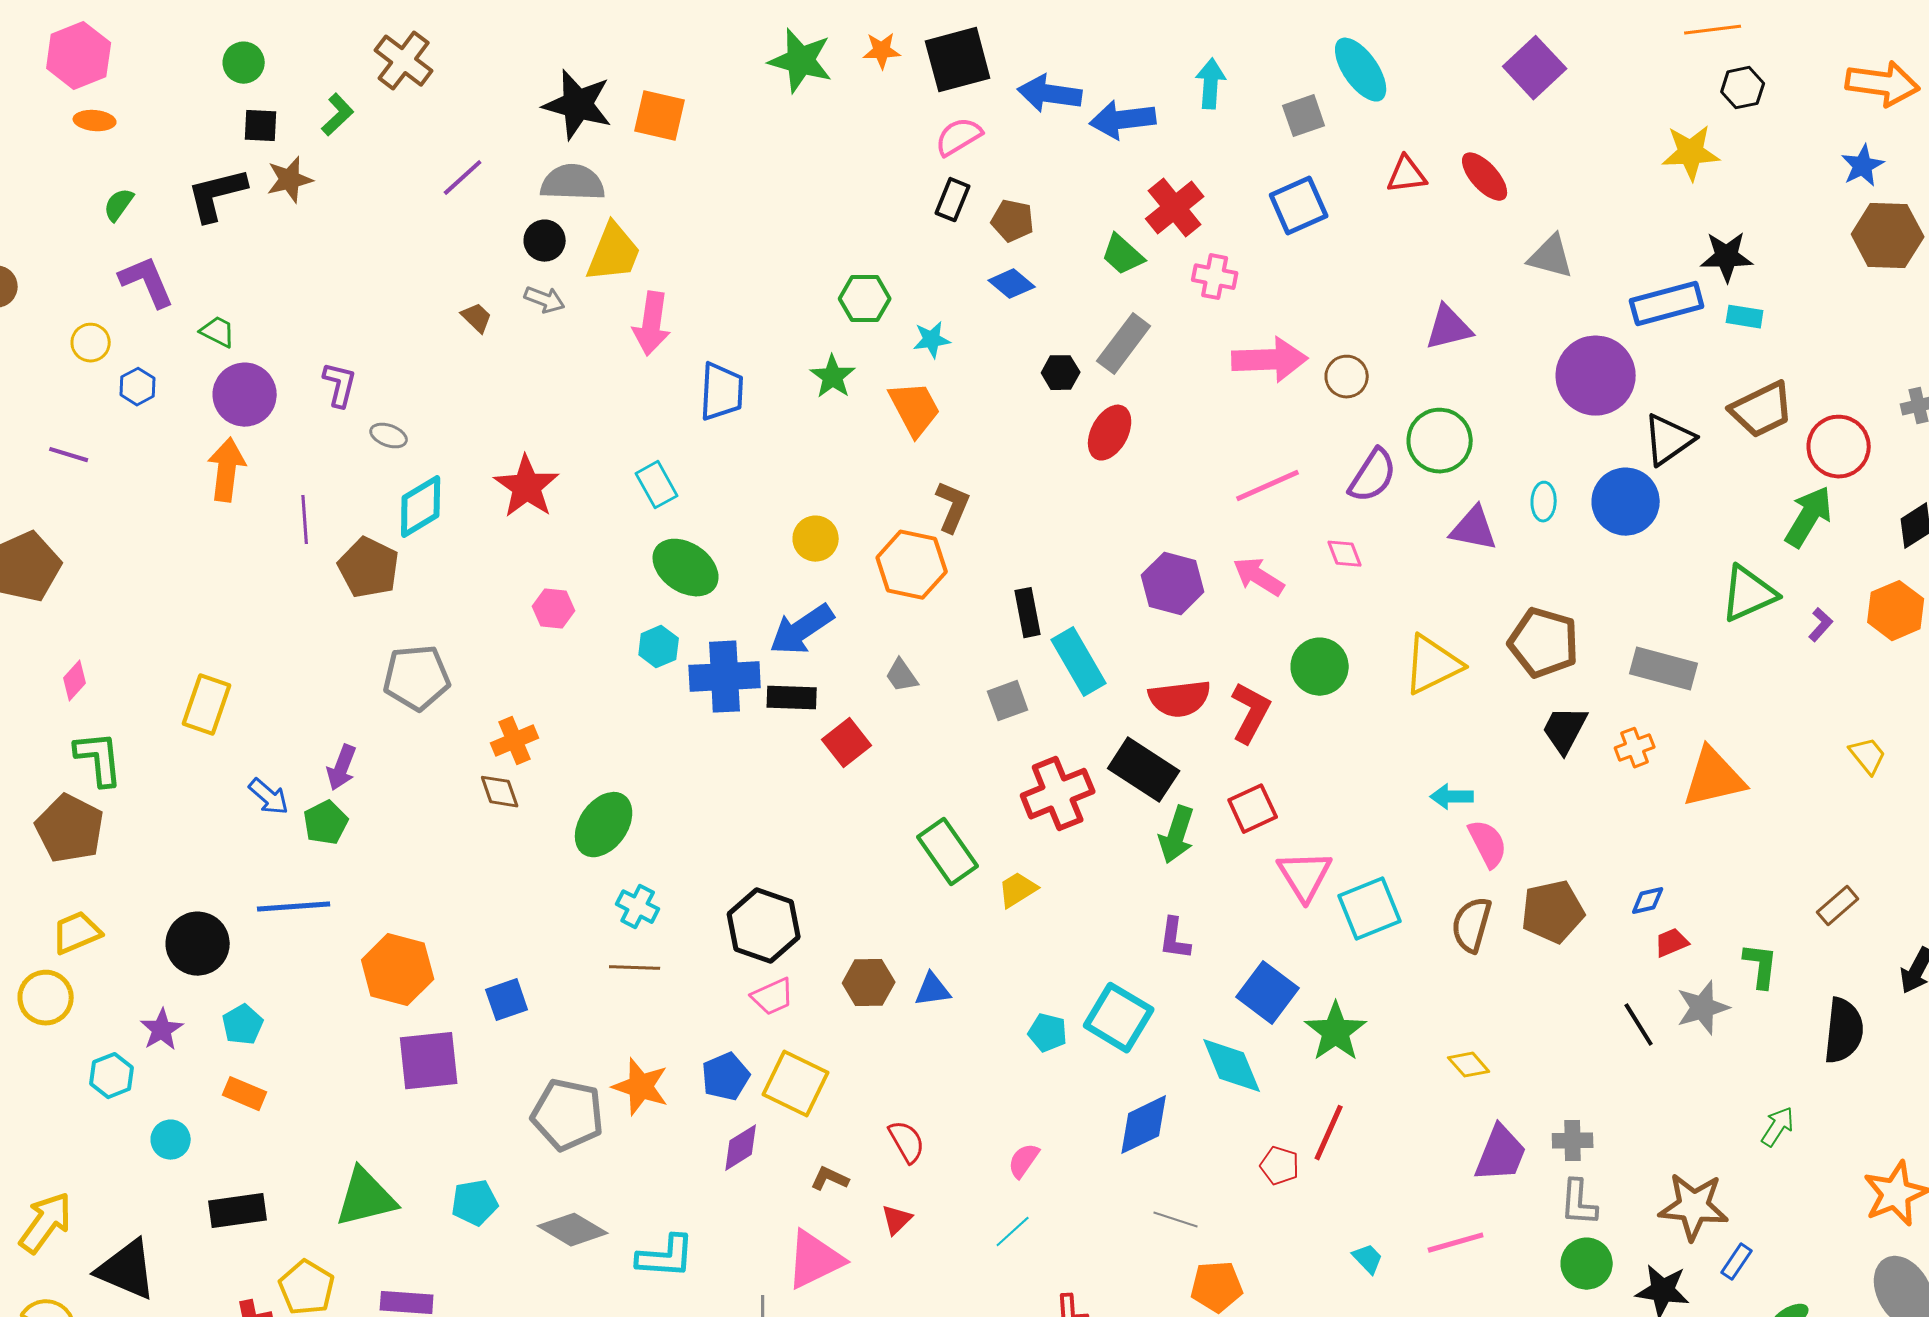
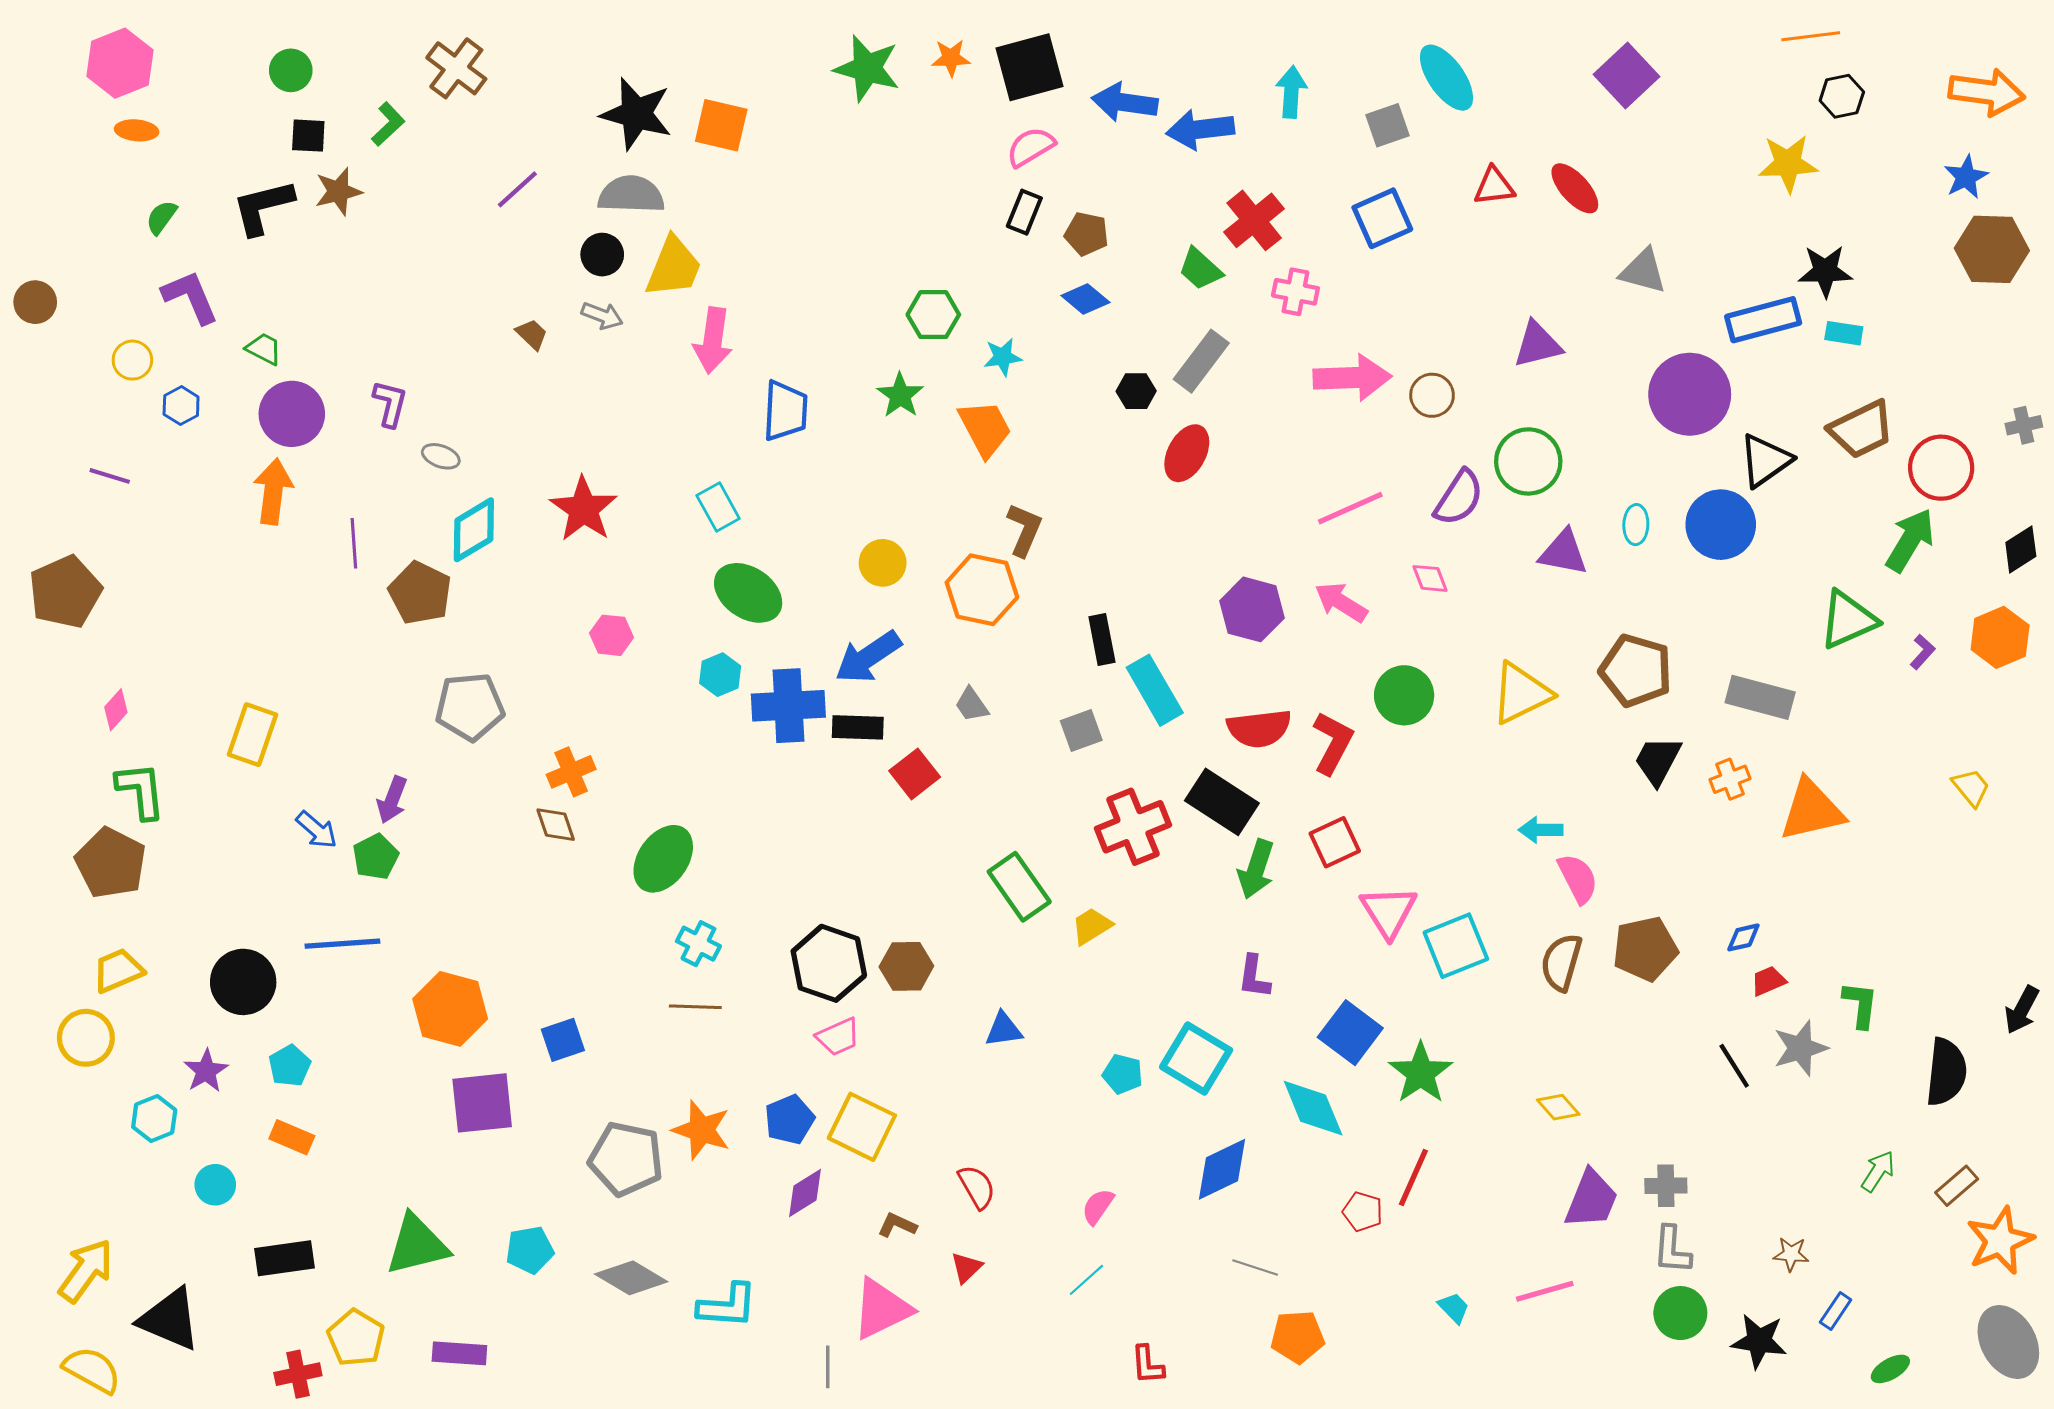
brown rectangle: (1838, 906) -> (1957, 1186), moved
brown hexagon: (869, 983) -> (906, 966), moved
brown star: (1694, 1207) -> (1791, 1254), size x0.5

